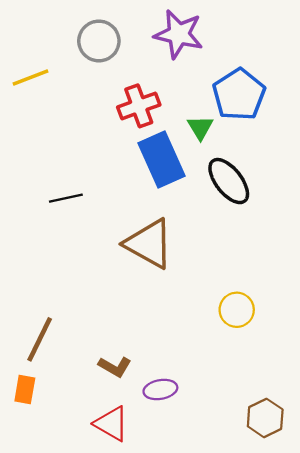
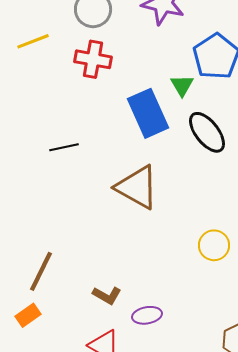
red cross: (139, 106) -> (93, 59), moved, turned 30
orange rectangle: (25, 389) -> (28, 315), turned 45

